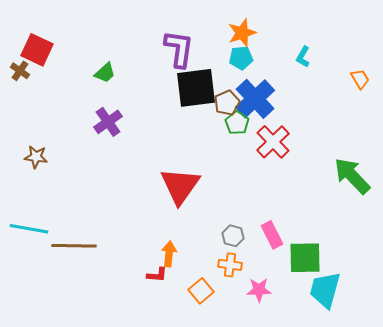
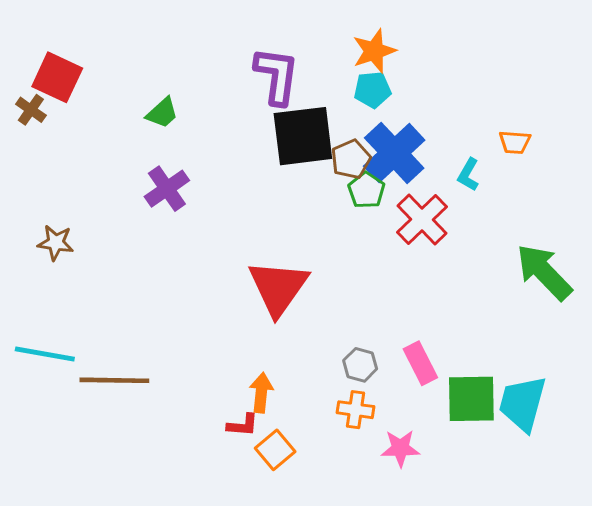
cyan L-shape: (303, 57) -> (468, 175), moved
orange trapezoid: (360, 79) -> (515, 142), moved, turned 125
cyan trapezoid: (325, 290) -> (522, 403), moved
orange square: (201, 291) -> (275, 450), moved

